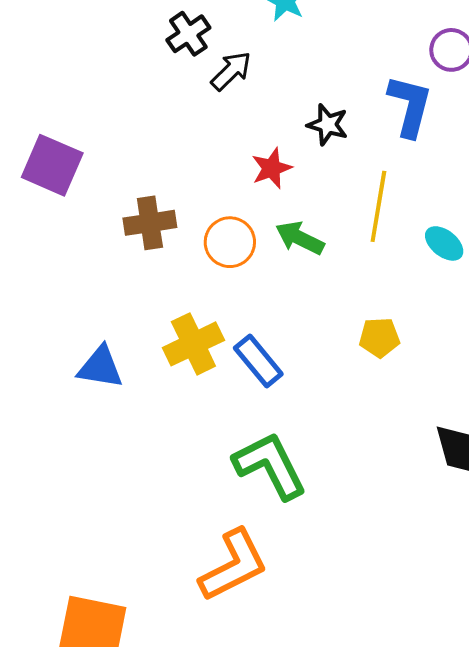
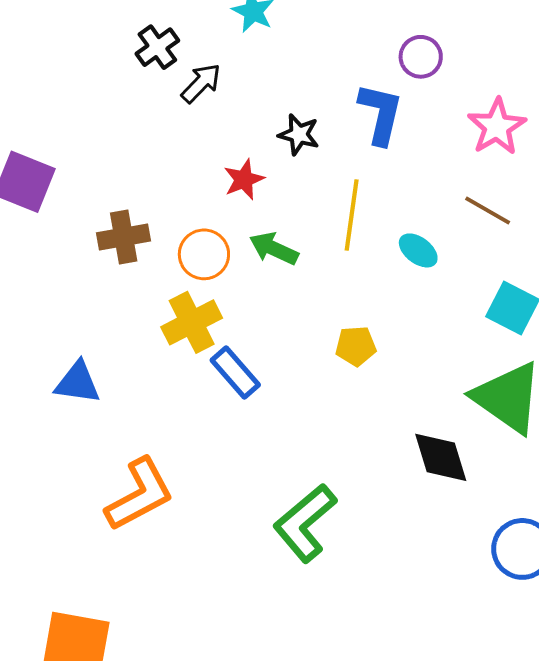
yellow cross: (193, 344) -> (192, 322), moved
green L-shape: (270, 466) -> (305, 523), moved, turned -102
orange L-shape: (234, 565) -> (140, 494), moved

